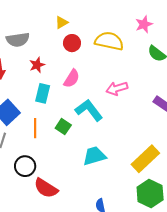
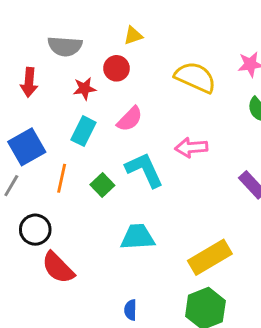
red circle: (72, 43) -> (116, 68), moved

